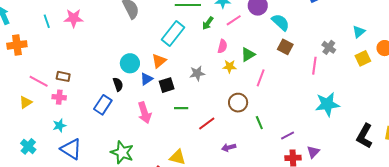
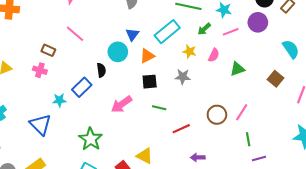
cyan semicircle: (281, 22) -> (291, 49), moved
brown square: (285, 47) -> (276, 79), moved
yellow star: (230, 66) -> (189, 52), moved
pink line: (261, 78) -> (242, 112), moved
blue triangle: (146, 79) -> (132, 34), moved, turned -32
pink line: (39, 81) -> (75, 34), moved
pink arrow: (144, 113) -> (121, 104), turned 60
green line: (259, 123) -> (248, 139), moved
cyan star: (59, 126) -> (59, 100), moved

